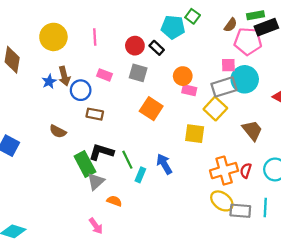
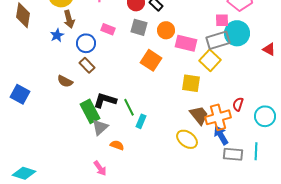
brown arrow: (64, 76) -> (69, 19), moved
orange circle: (183, 76) -> (166, 30), moved
pink rectangle: (189, 90) -> (186, 43), size x1.5
brown rectangle: (95, 114) -> (87, 65), moved, turned 35
brown trapezoid: (252, 130) -> (199, 115), moved
blue arrow: (164, 164) -> (221, 135), moved
red semicircle: (246, 171) -> (238, 104), moved
yellow ellipse: (222, 201) -> (187, 139), moved

